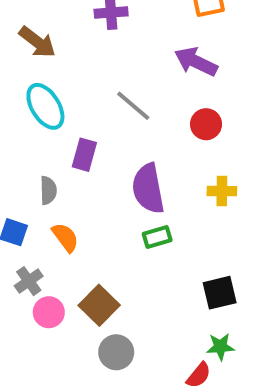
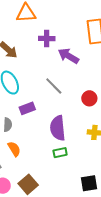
purple arrow: (196, 62) -> (68, 56), moved
purple rectangle: (84, 155) -> (27, 108), turned 49

